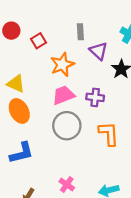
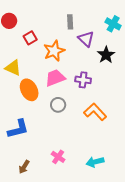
red square: (39, 41) -> (30, 38), moved
orange ellipse: (19, 111) -> (29, 90), moved
gray circle: (67, 126) -> (58, 105), size x0.6
orange L-shape: (109, 134) -> (95, 112), turned -40

